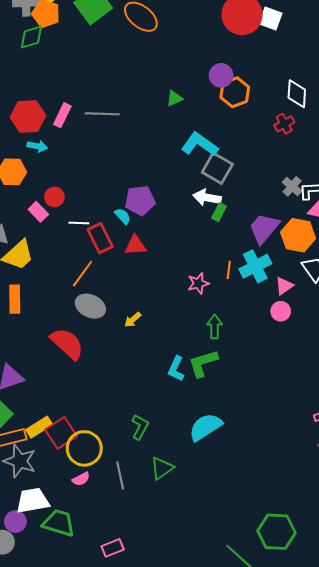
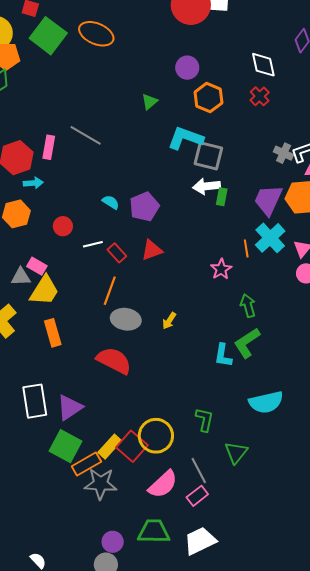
orange hexagon: (235, 92) -> (208, 98), moved
gray line: (102, 114) -> (86, 135), turned 44
pink rectangle: (38, 212) -> (37, 266), moved
cyan semicircle: (123, 216) -> (111, 202), moved
red rectangle: (100, 238) -> (117, 253), size x0.7
cyan semicircle: (205, 427) -> (266, 402), turned -144
yellow circle: (84, 448) -> (156, 436), moved
pink semicircle: (81, 479) -> (163, 484), size x1.8
white trapezoid: (33, 501) -> (200, 541), moved
pink rectangle: (113, 548) -> (197, 496), moved

